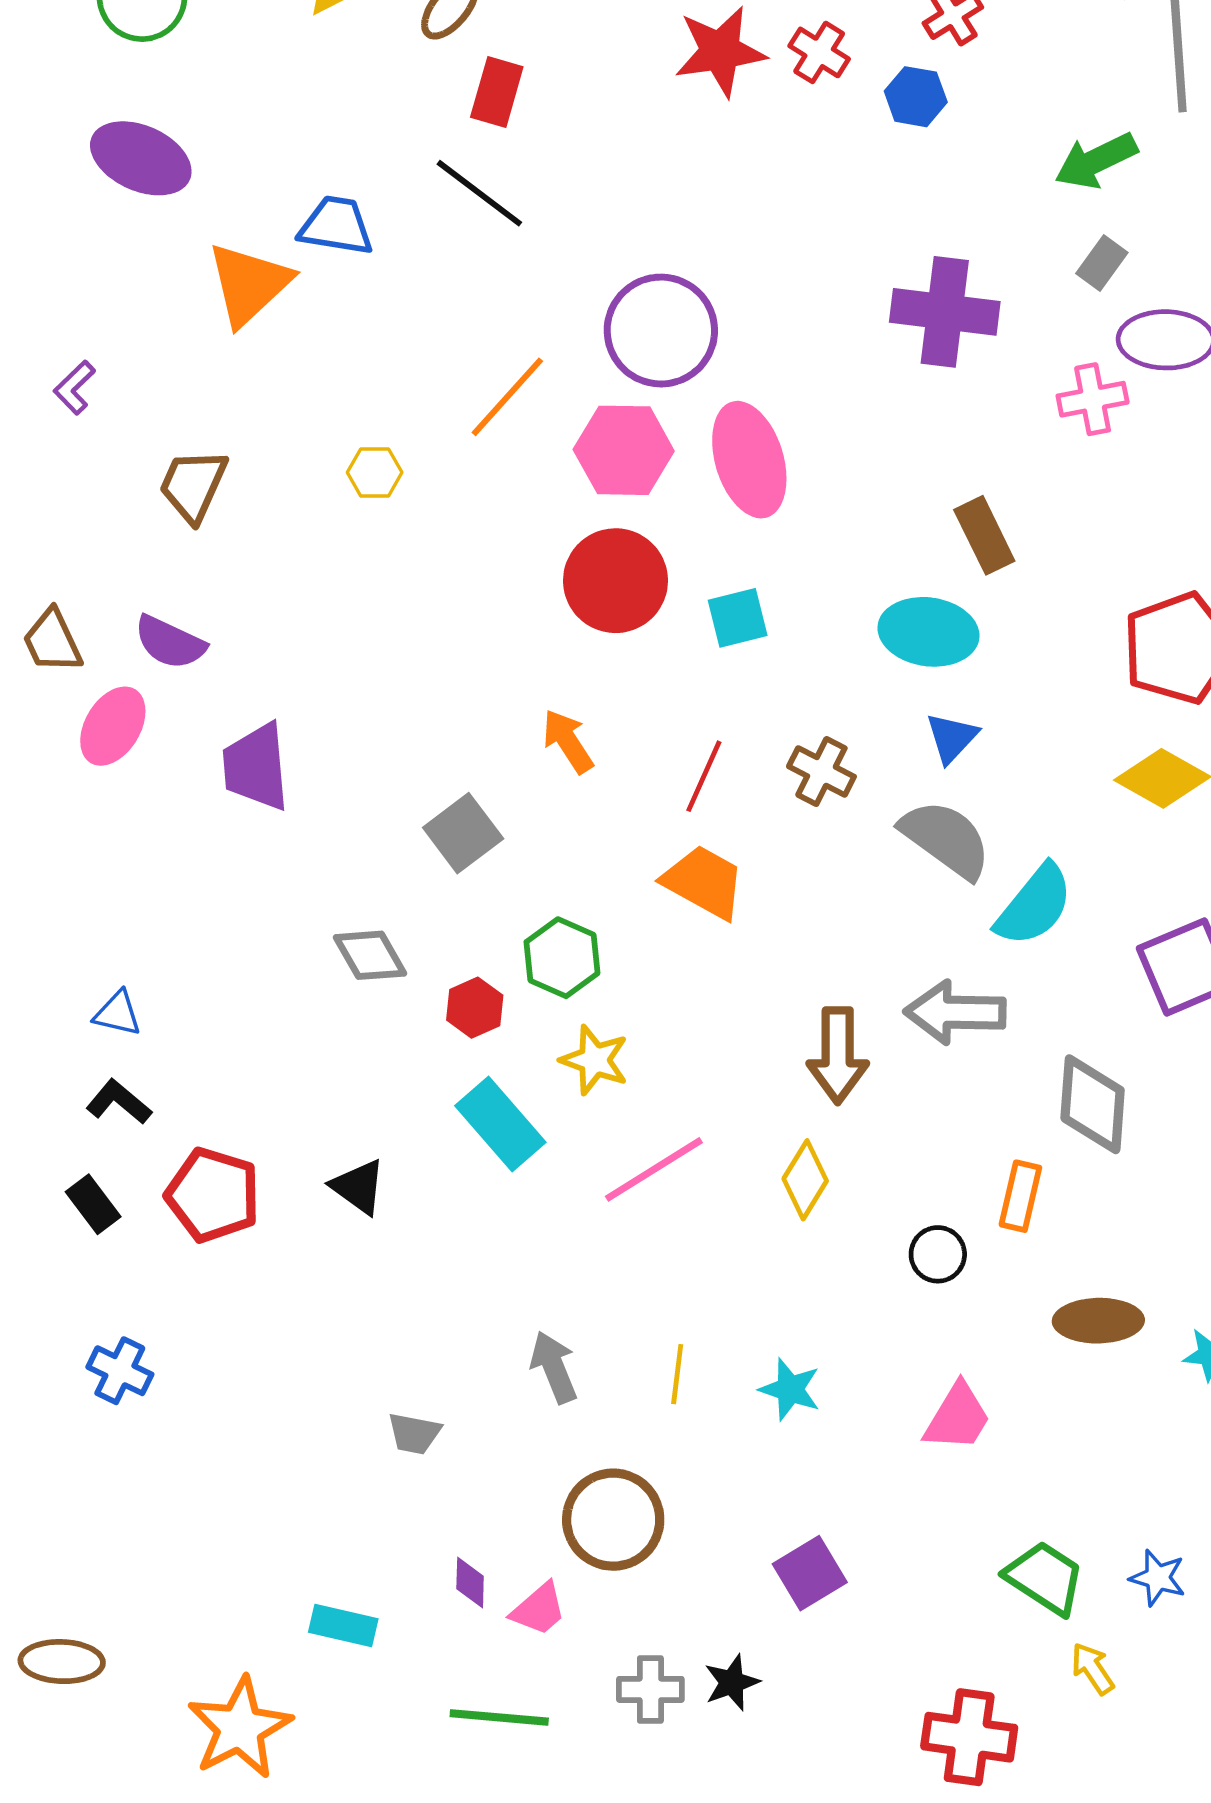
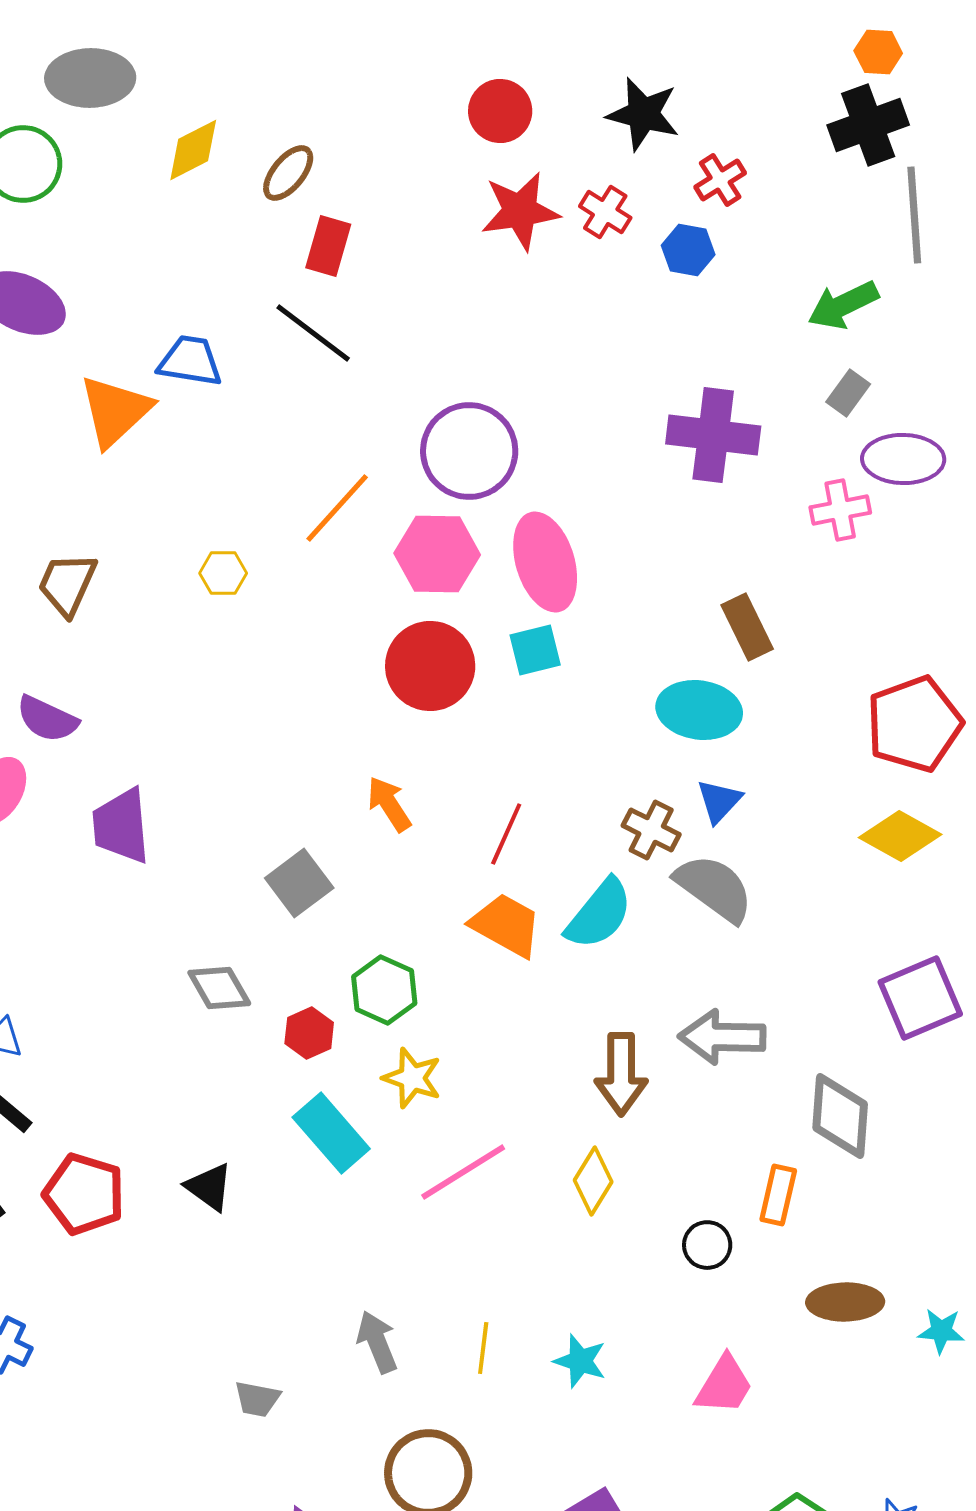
cyan square: (738, 618) -> (535, 650), moved
brown cross: (821, 771) -> (651, 830), moved
cyan semicircle: (1034, 905) -> (599, 914), moved

